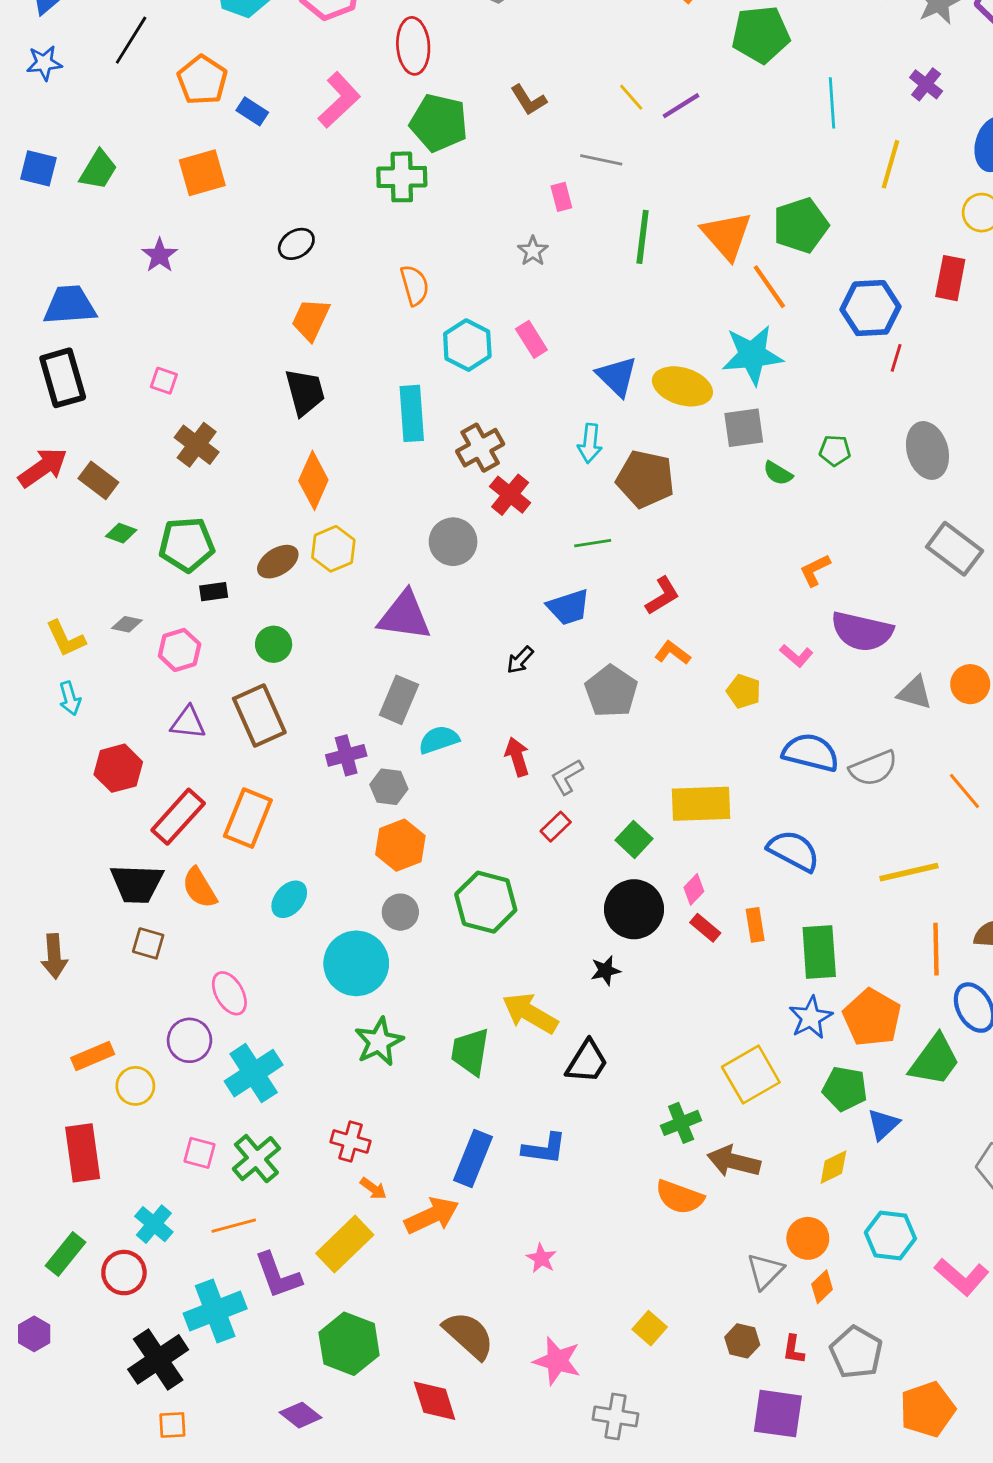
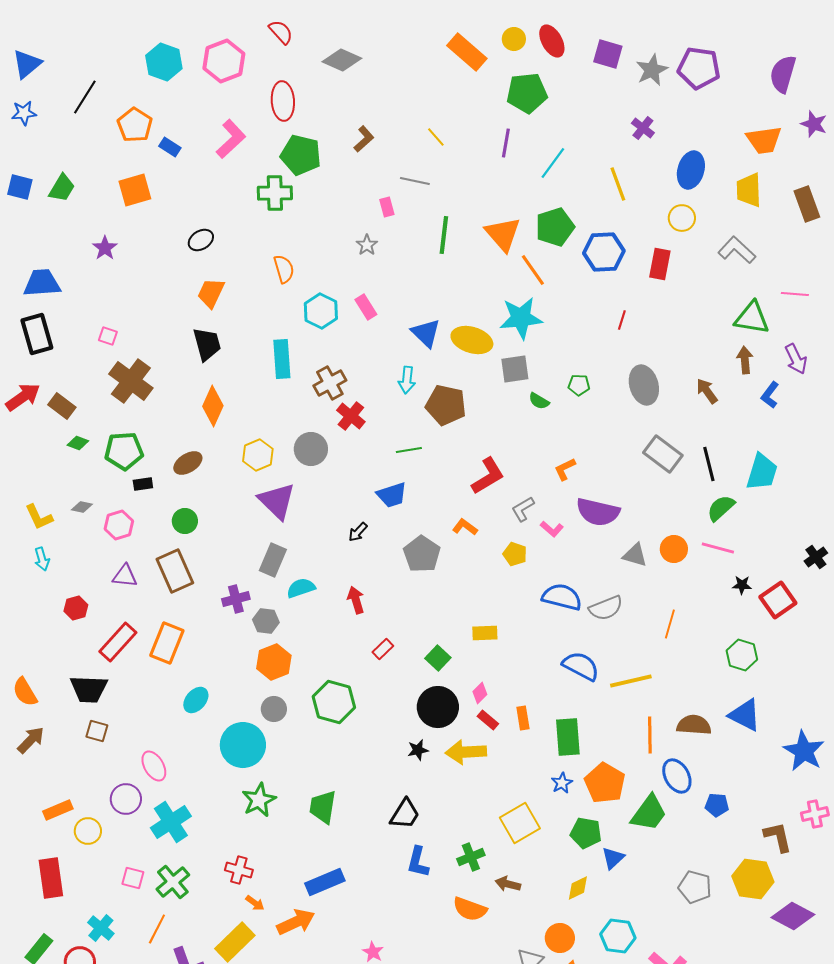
brown L-shape: (529, 100) -> (364, 139), turned -100
cyan line: (832, 103) -> (553, 163), moved, turned 40
purple line: (681, 106) -> (506, 143), moved, turned -48
yellow line: (890, 164) -> (618, 184), turned -36
blue hexagon: (870, 308) -> (604, 252), moved
brown cross: (197, 445) -> (131, 381), size x1.4
yellow hexagon: (333, 549) -> (258, 455), moved
red L-shape: (662, 596) -> (488, 476), moved, size x1.4
purple triangle: (405, 616) -> (277, 501), turned 36
red hexagon: (118, 768) -> (76, 608), size x0.7
gray L-shape: (567, 777) -> (523, 509), moved
orange line: (965, 791) -> (670, 624), turned 56
yellow rectangle: (701, 804) -> (485, 633), size x0.6
blue semicircle: (794, 851) -> (581, 666), moved
orange semicircle: (199, 888) -> (25, 692), moved
brown arrow: (54, 956) -> (31, 740), turned -132
yellow arrow: (530, 1013) -> (466, 752), moved, turned -33
blue star: (811, 1018) -> (562, 783), size x0.7
blue L-shape: (544, 1149) -> (418, 862), moved, turned 96
blue rectangle: (473, 1159) -> (325, 882), turned 45
brown arrow: (734, 1161) -> (508, 884), size x0.7
orange line: (234, 1226) -> (157, 929), turned -48

